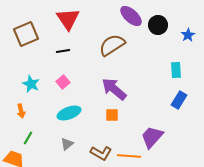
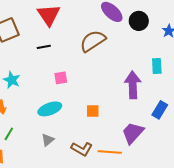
pink square: (63, 82) -> (61, 78), moved, turned 32
purple arrow: (114, 89) -> (133, 85), moved, turned 48
blue rectangle: (179, 100) -> (160, 110), moved

